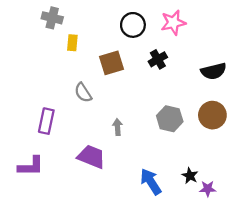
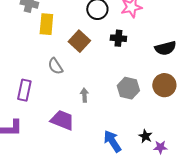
yellow rectangle: (72, 43) -> (46, 24), size x1.5
black cross: (158, 59) -> (118, 38), turned 35
brown square: (112, 63) -> (79, 41), turned -30

